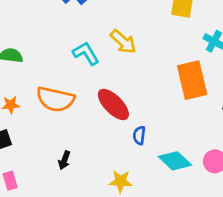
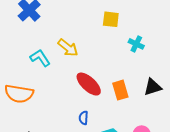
orange rectangle: (192, 80) -> (120, 90), moved, size x0.7
red ellipse: (113, 104) -> (89, 84), moved

